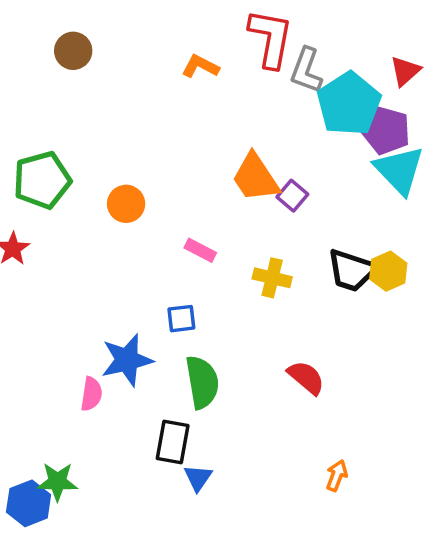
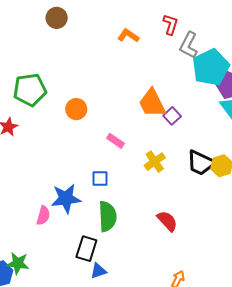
red L-shape: (271, 38) -> (170, 24), size x0.6
yellow cross: (272, 278) -> (155, 162), turned 35
blue triangle: (198, 478) -> (98, 271), turned 30

